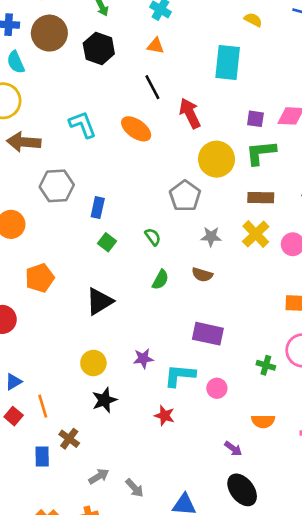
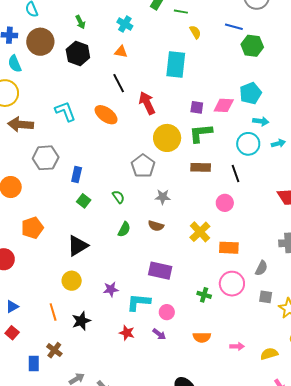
yellow semicircle: (253, 20) -> (195, 32), turned 32
yellow cross: (256, 234) -> (200, 232), moved
yellow circle: (93, 363) -> (72, 281), moved
orange line: (43, 406) -> (53, 312), moved
purple arrow: (233, 449) -> (159, 334), moved

